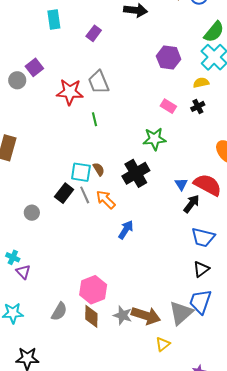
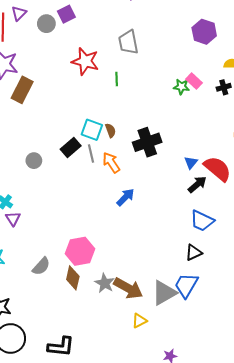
red star: (70, 92) -> (85, 61), moved
green star: (155, 139) -> (181, 87), moved, size x0.7

